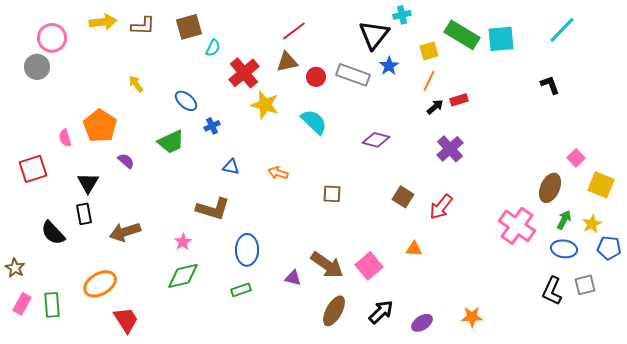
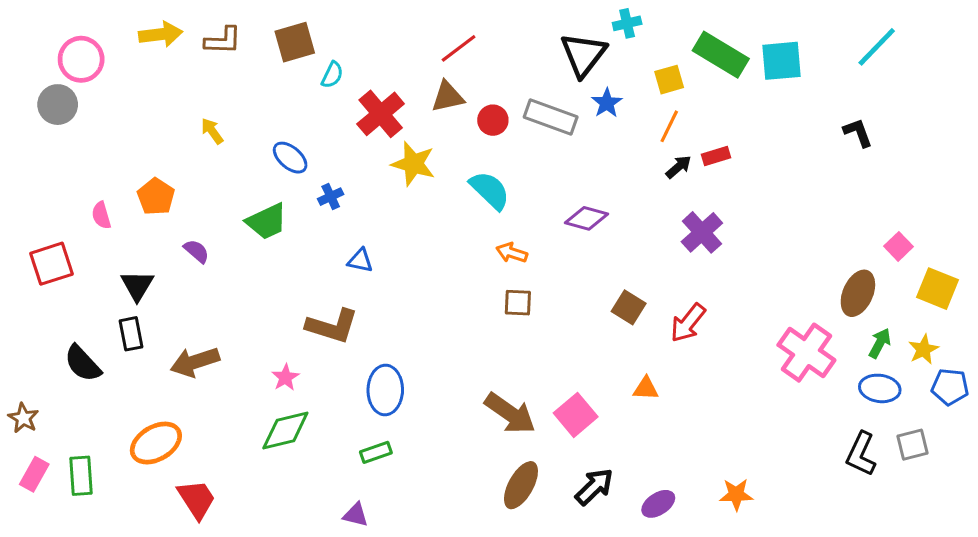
orange pentagon: (100, 126) -> (156, 197), size x0.7
orange arrow: (278, 173) -> (512, 253), moved
purple triangle: (293, 278) -> (356, 515), moved

